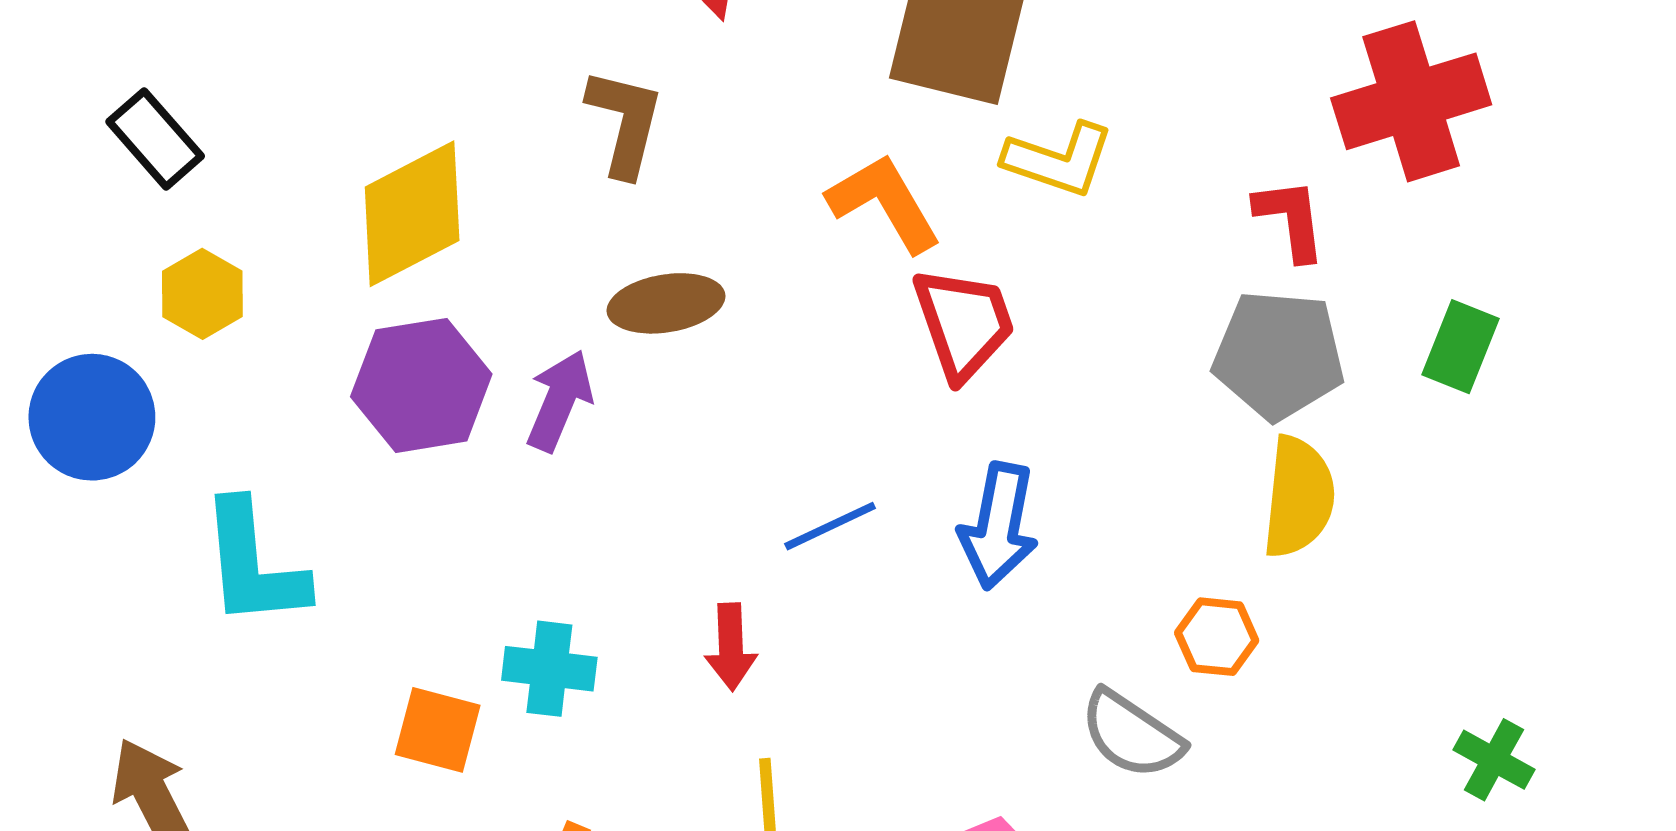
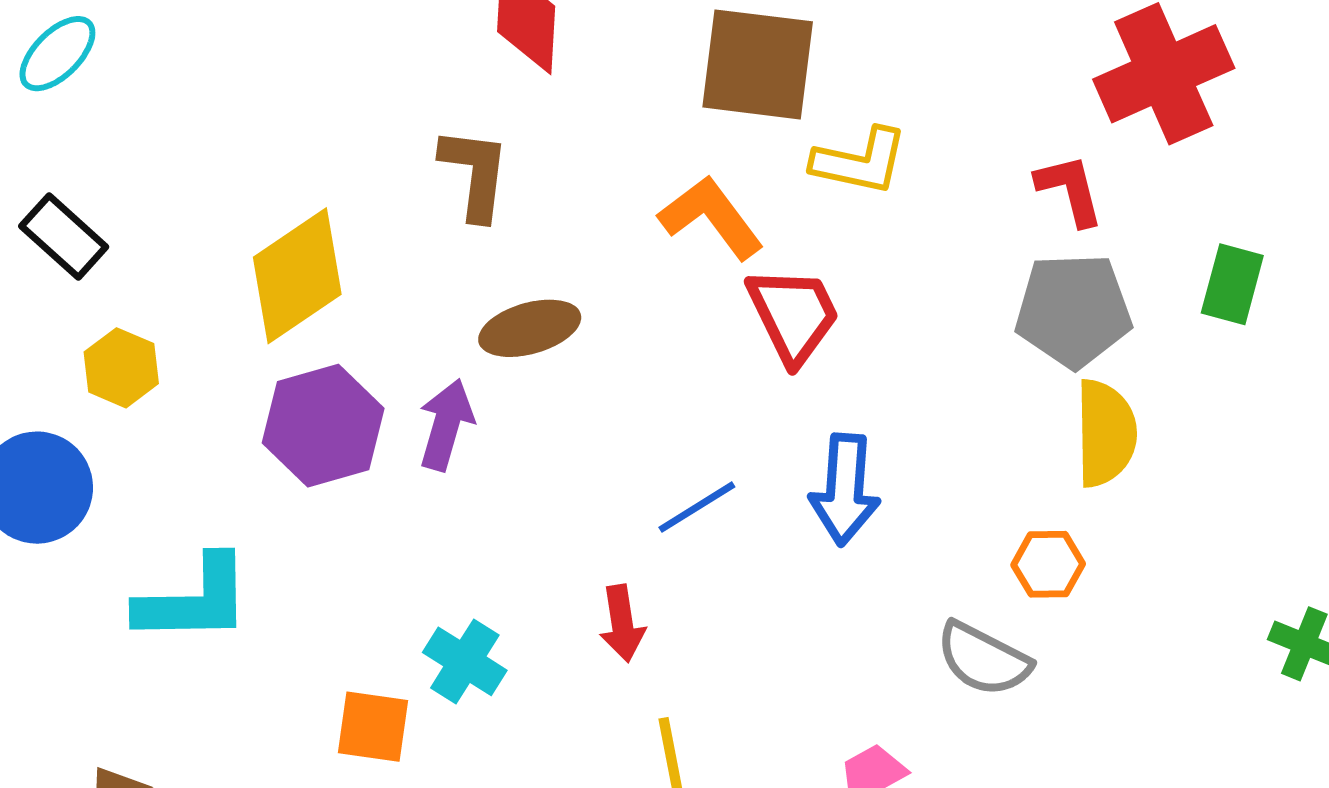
cyan L-shape: (253, 564) -> (194, 600), turned -79
cyan cross: (549, 669) -> (465, 661), turned 32

